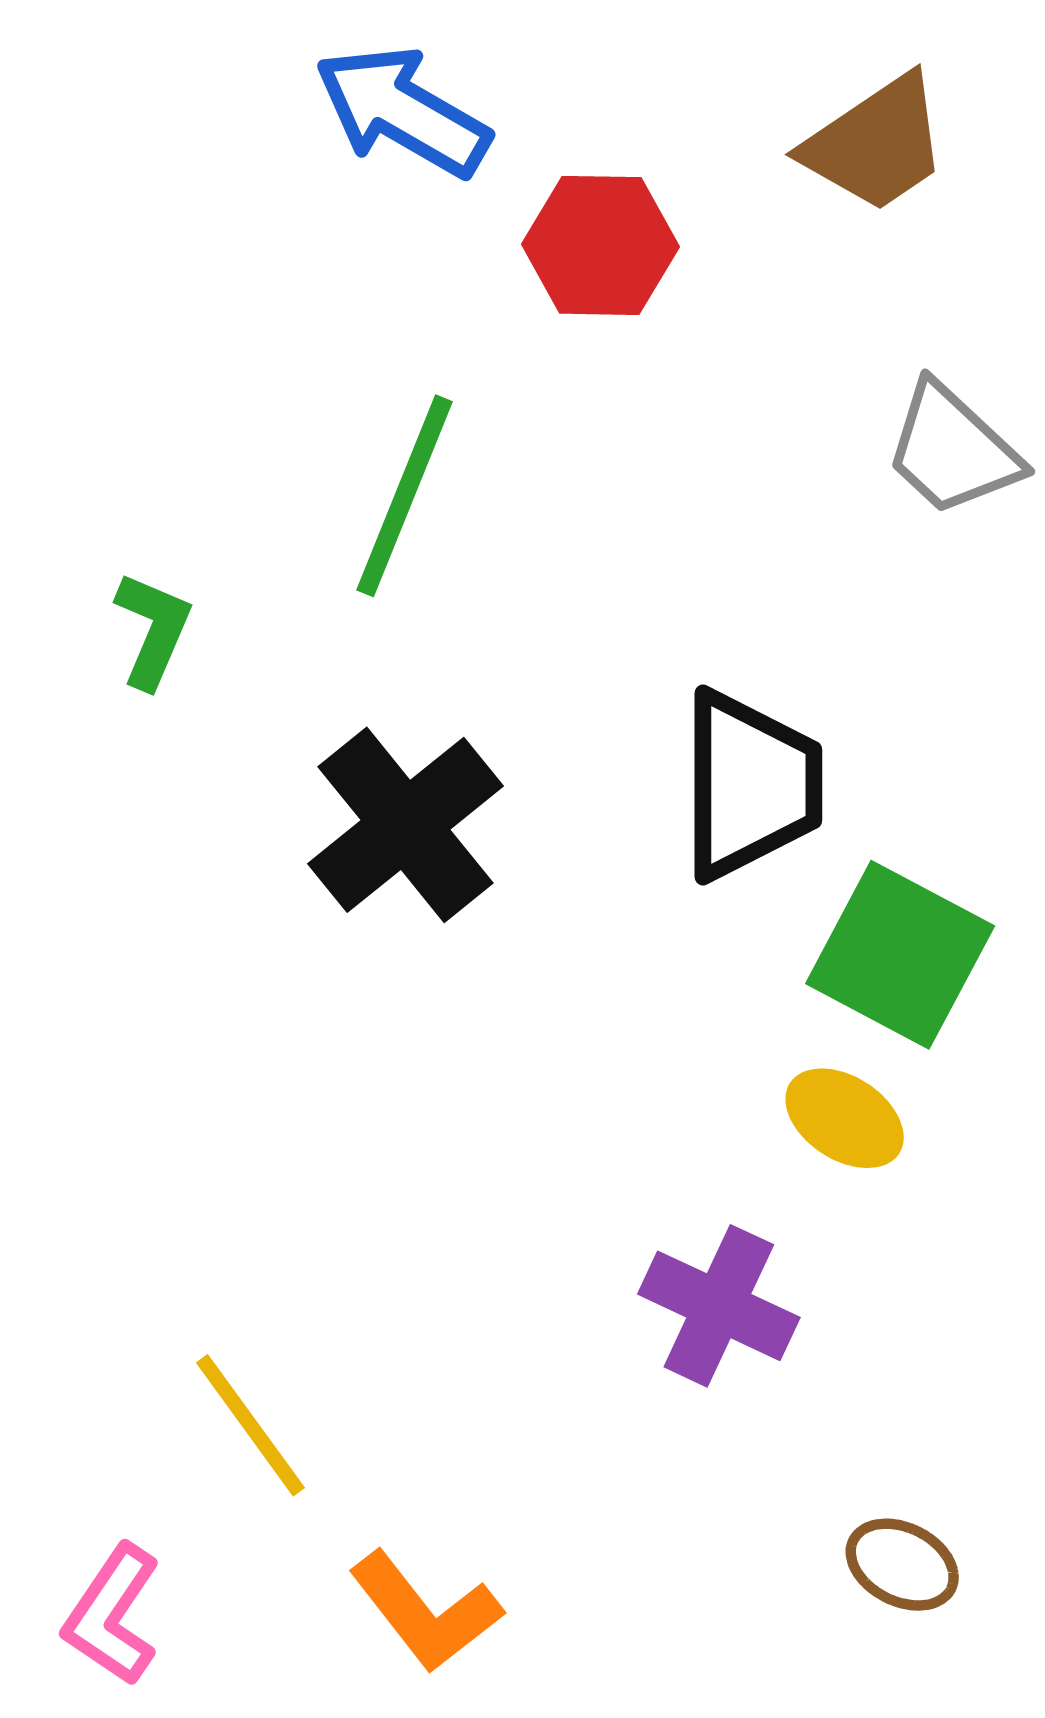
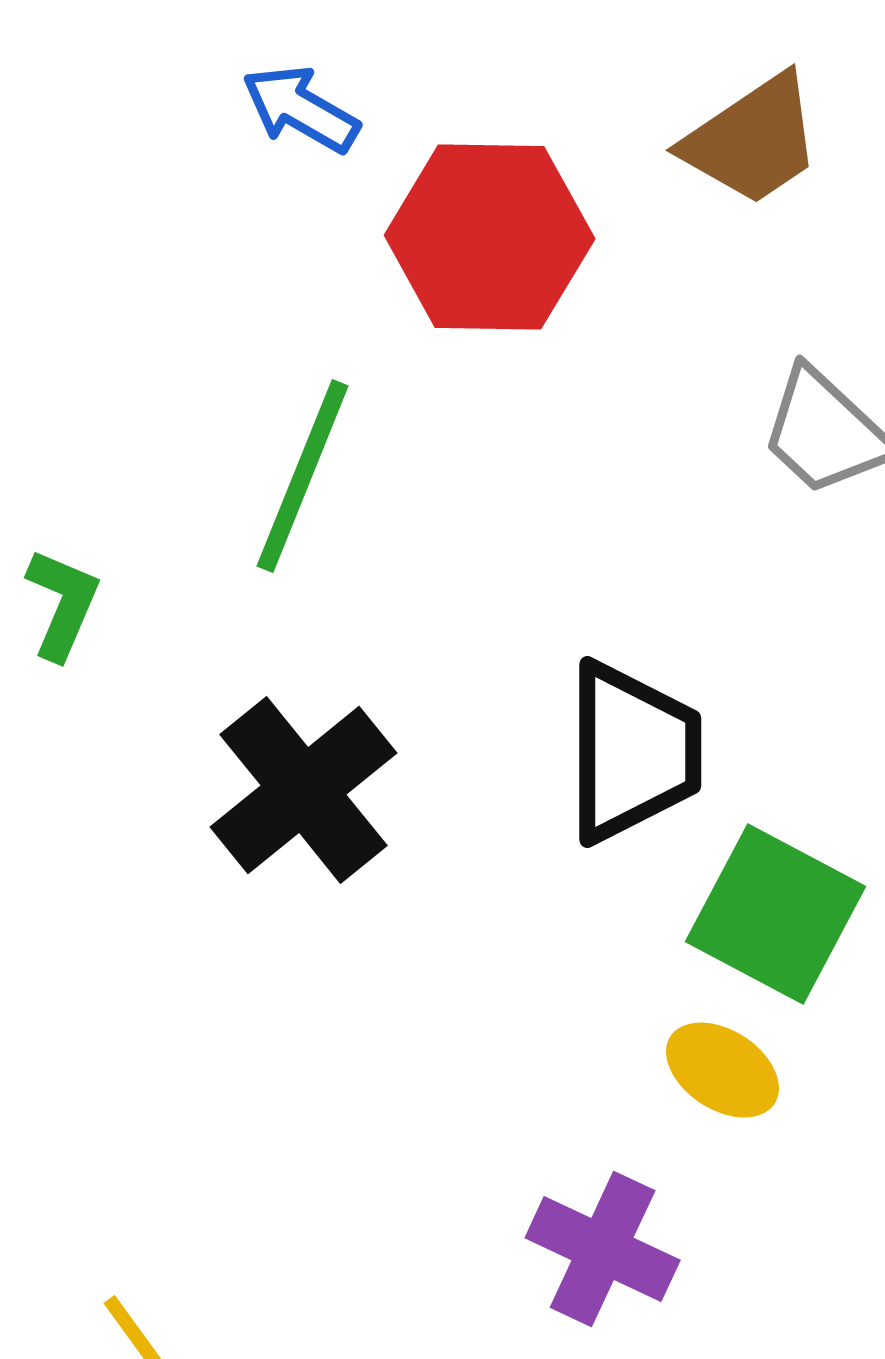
blue arrow: (402, 111) -> (301, 109), size x0.7
red hexagon: (600, 245) -> (490, 237), size x1.4

